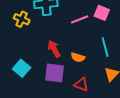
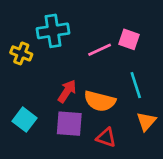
red arrow: (54, 49) -> (67, 91), turned 66
orange semicircle: (78, 57) -> (100, 101), size x1.6

